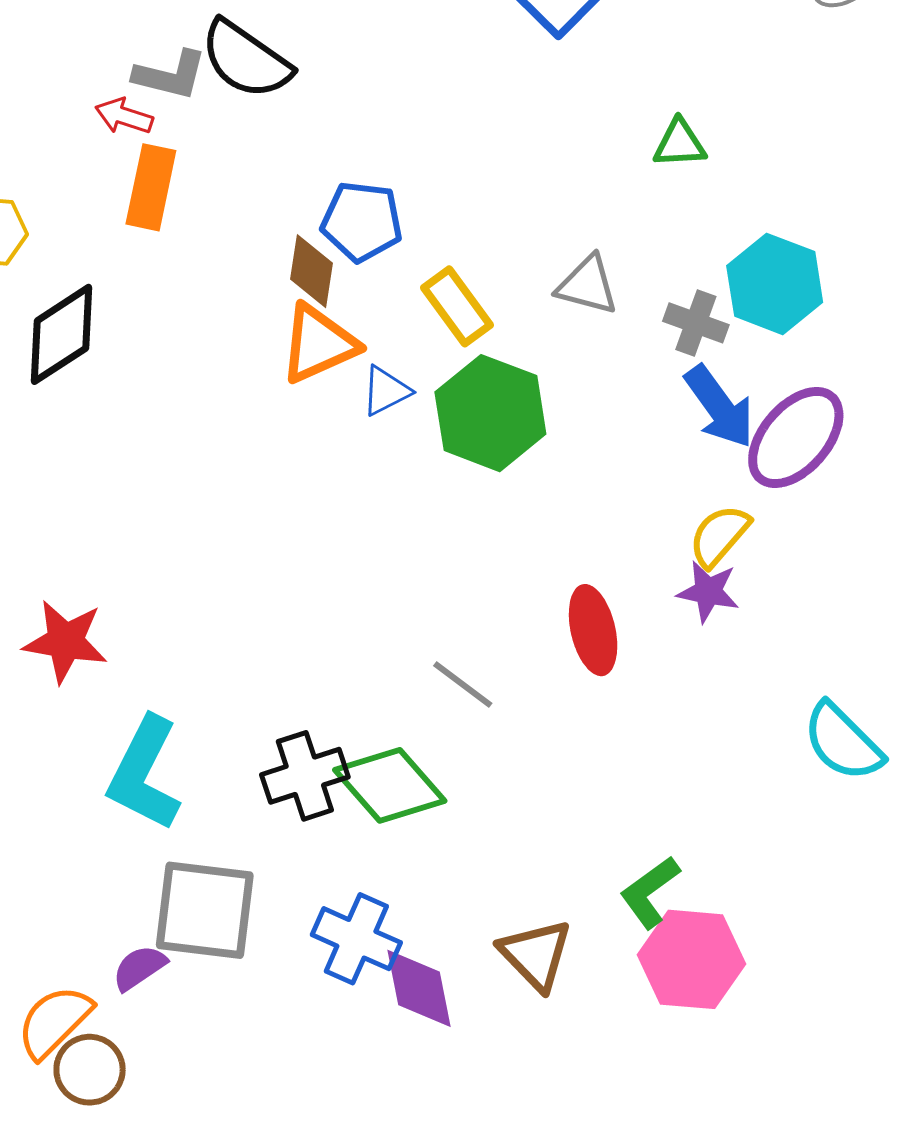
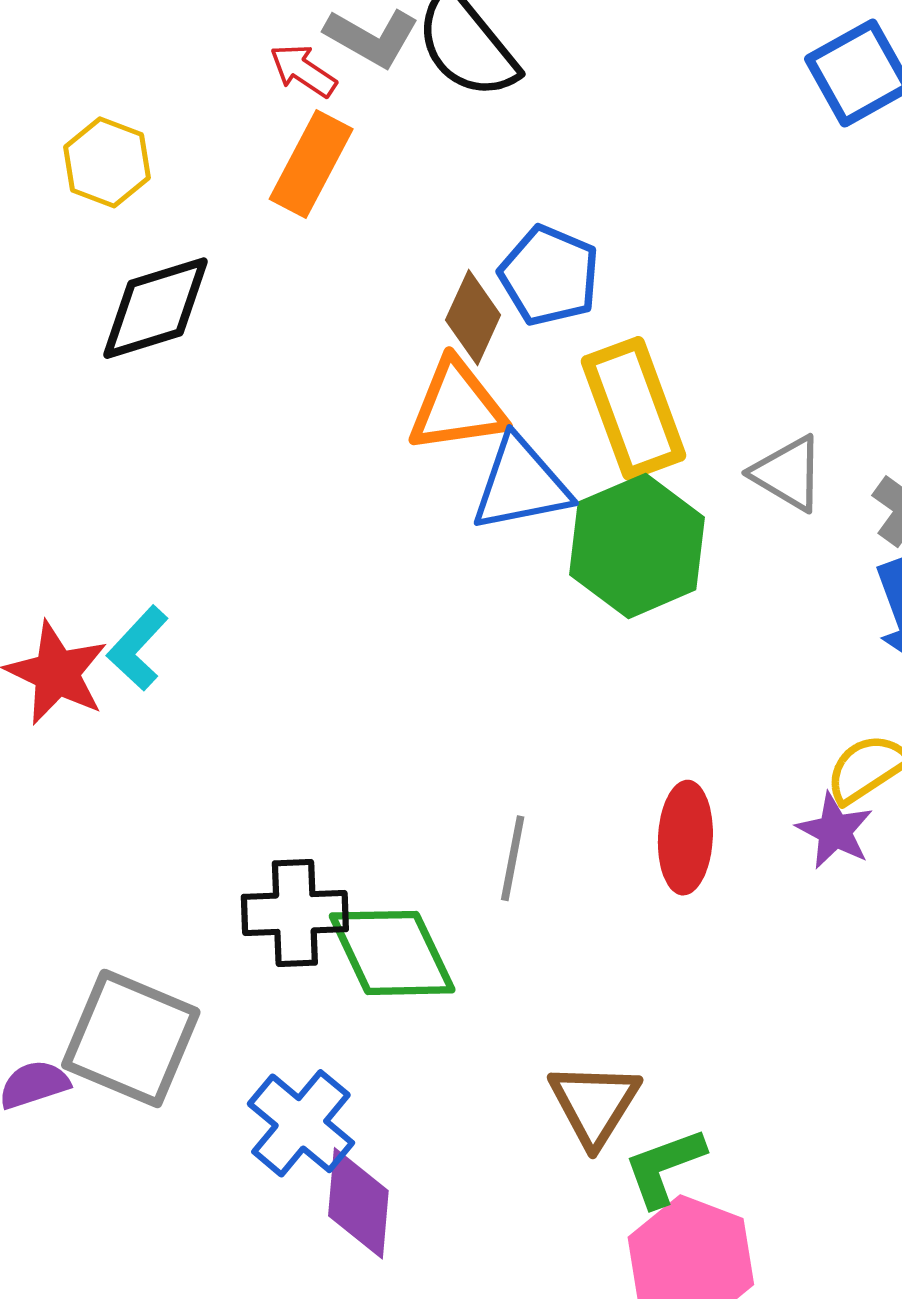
gray triangle: (587, 285) -> (788, 473), moved
yellow rectangle: (457, 306) -> (633, 408), size x1.4
blue triangle: (386, 391) -> (521, 484), size x1.6
gray line: (463, 685) -> (513, 858), turned 48
cyan L-shape: (144, 774) -> (138, 648), moved, size x0.6
brown triangle: (536, 955) -> (594, 1104), moved

